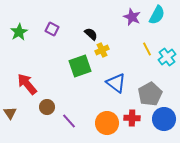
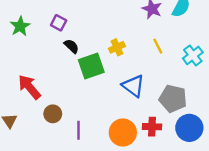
black semicircle: (91, 34) -> (71, 46), moved
yellow line: (147, 49) -> (158, 46), moved
gray pentagon: (150, 94) -> (173, 99), turned -30
purple line: (69, 121) -> (78, 130), turned 42

